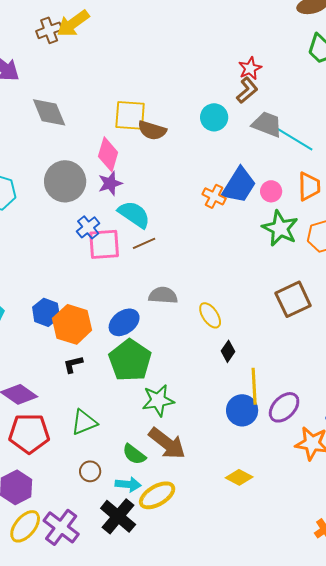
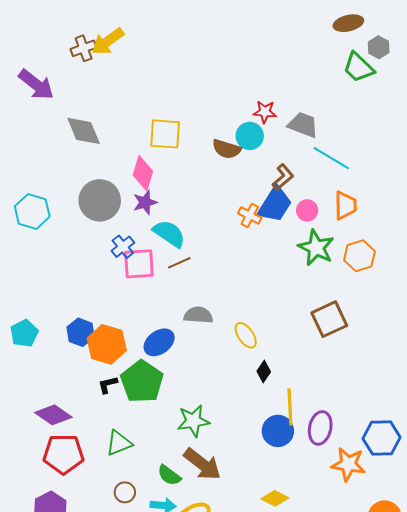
red star: (250, 68) -> (265, 112), moved, turned 30
brown L-shape: (247, 90) -> (283, 177), moved
gray trapezoid: (267, 124) -> (303, 125), moved
brown semicircle: (152, 130) -> (227, 149), moved
green pentagon: (130, 360) -> (142, 382), moved
purple ellipse: (284, 407) -> (320, 428), turned -32

